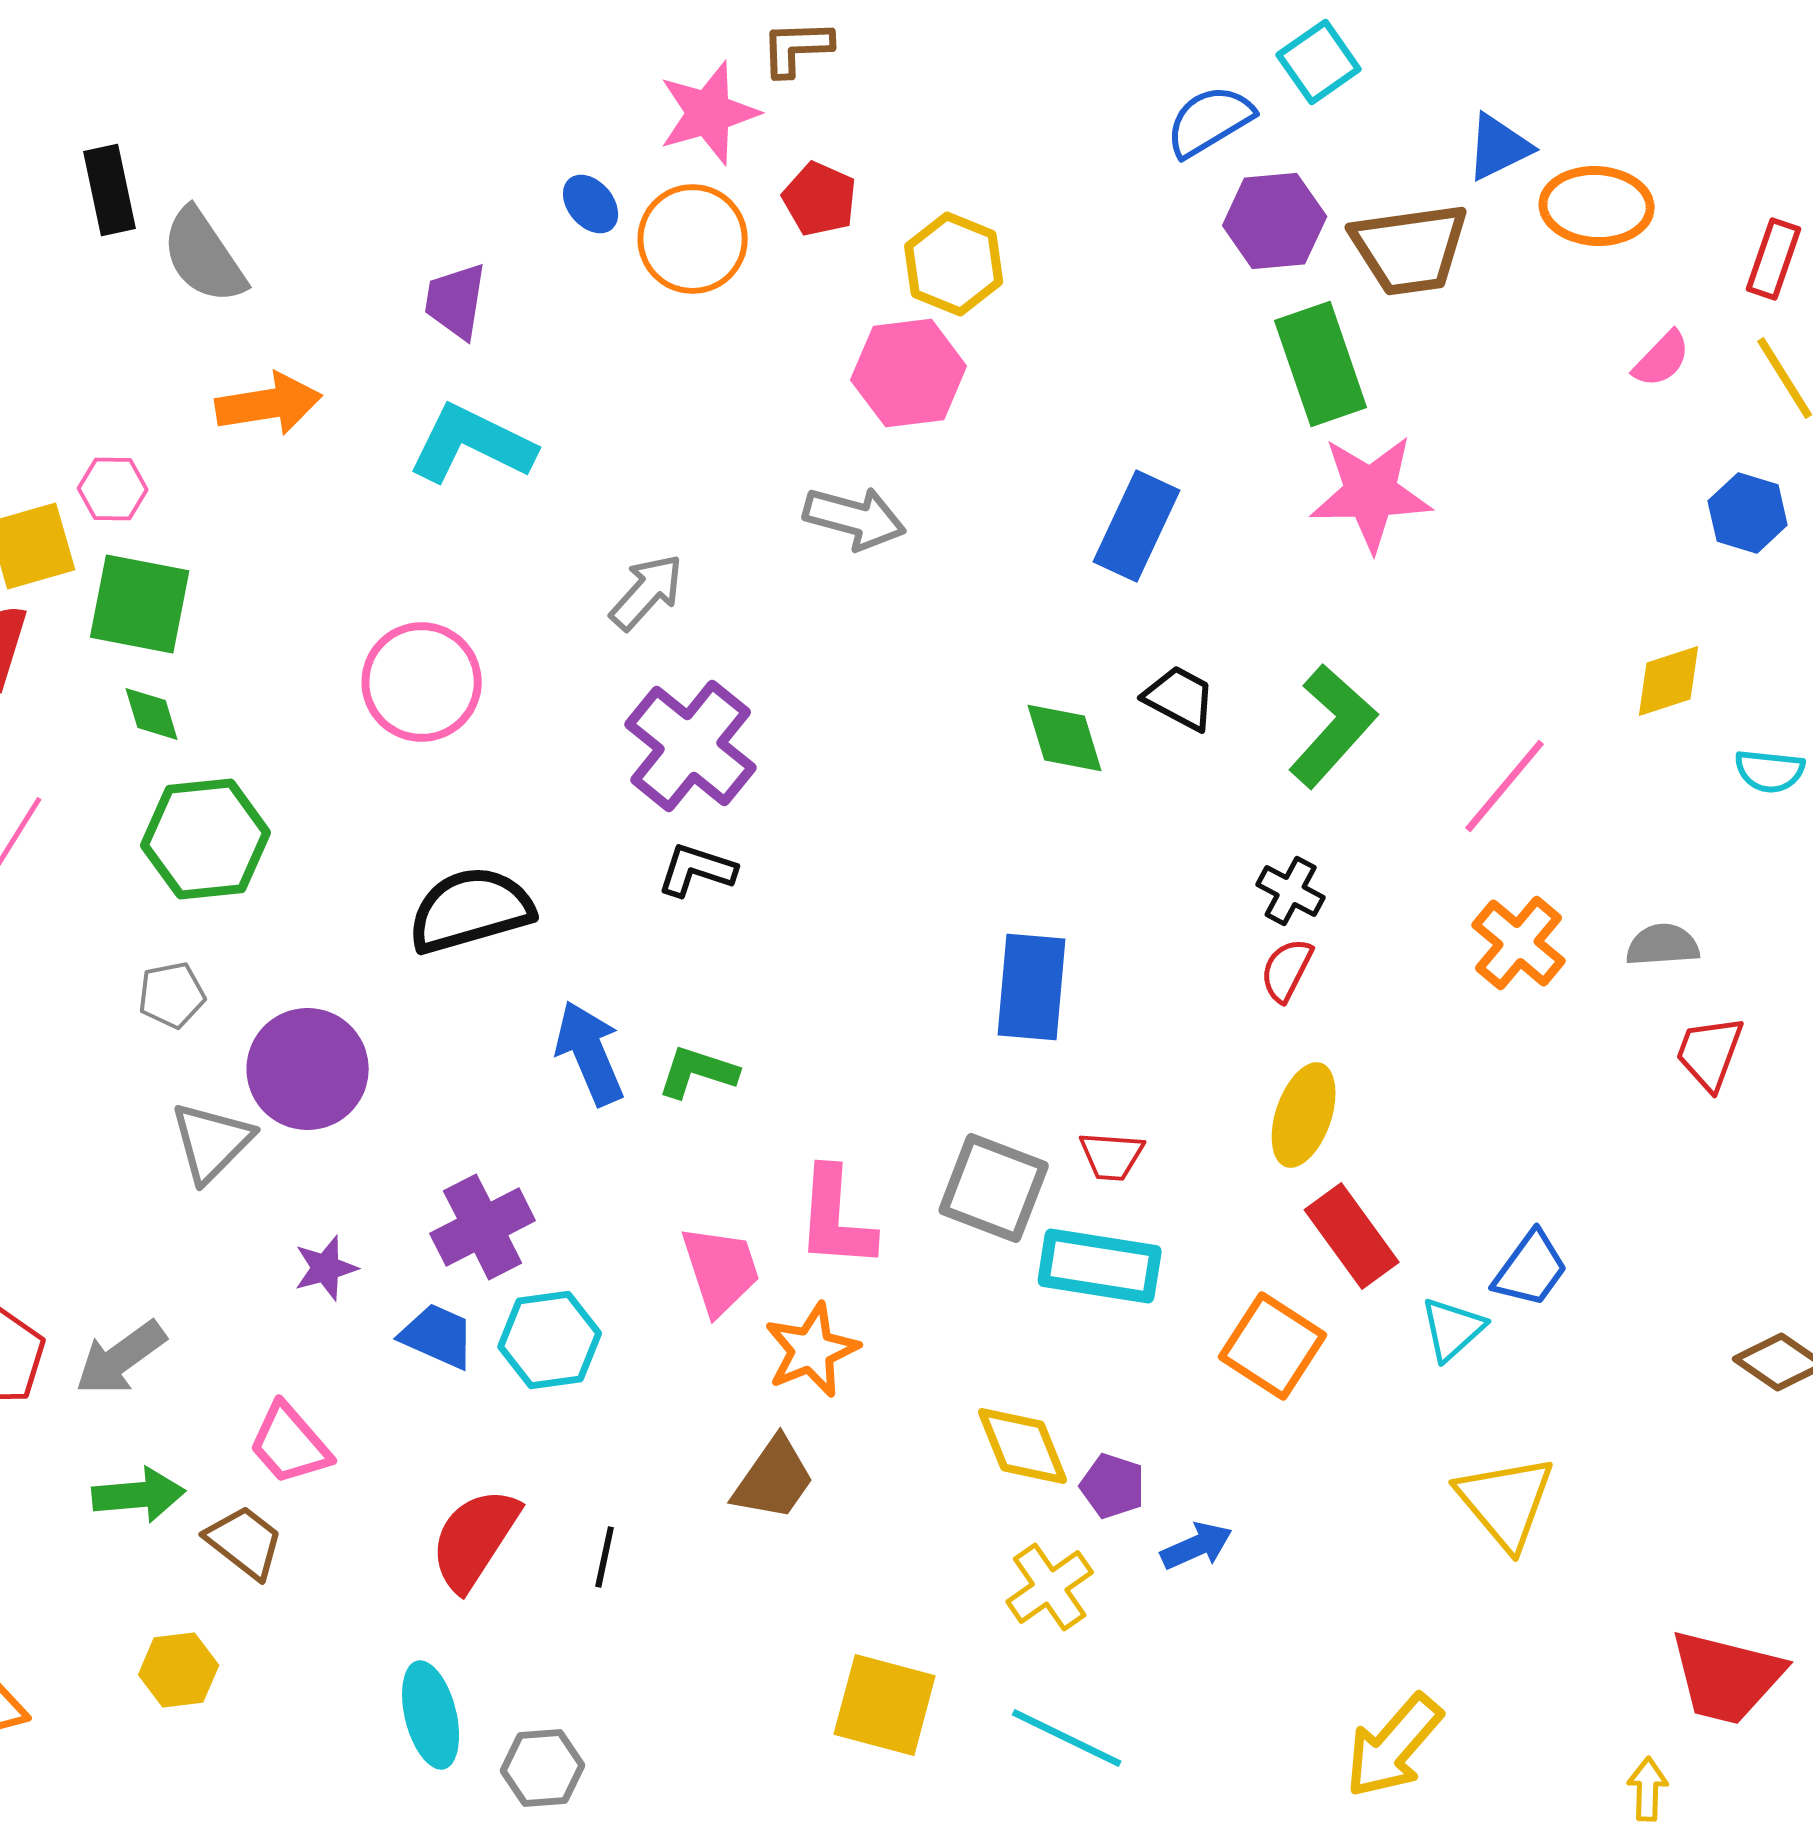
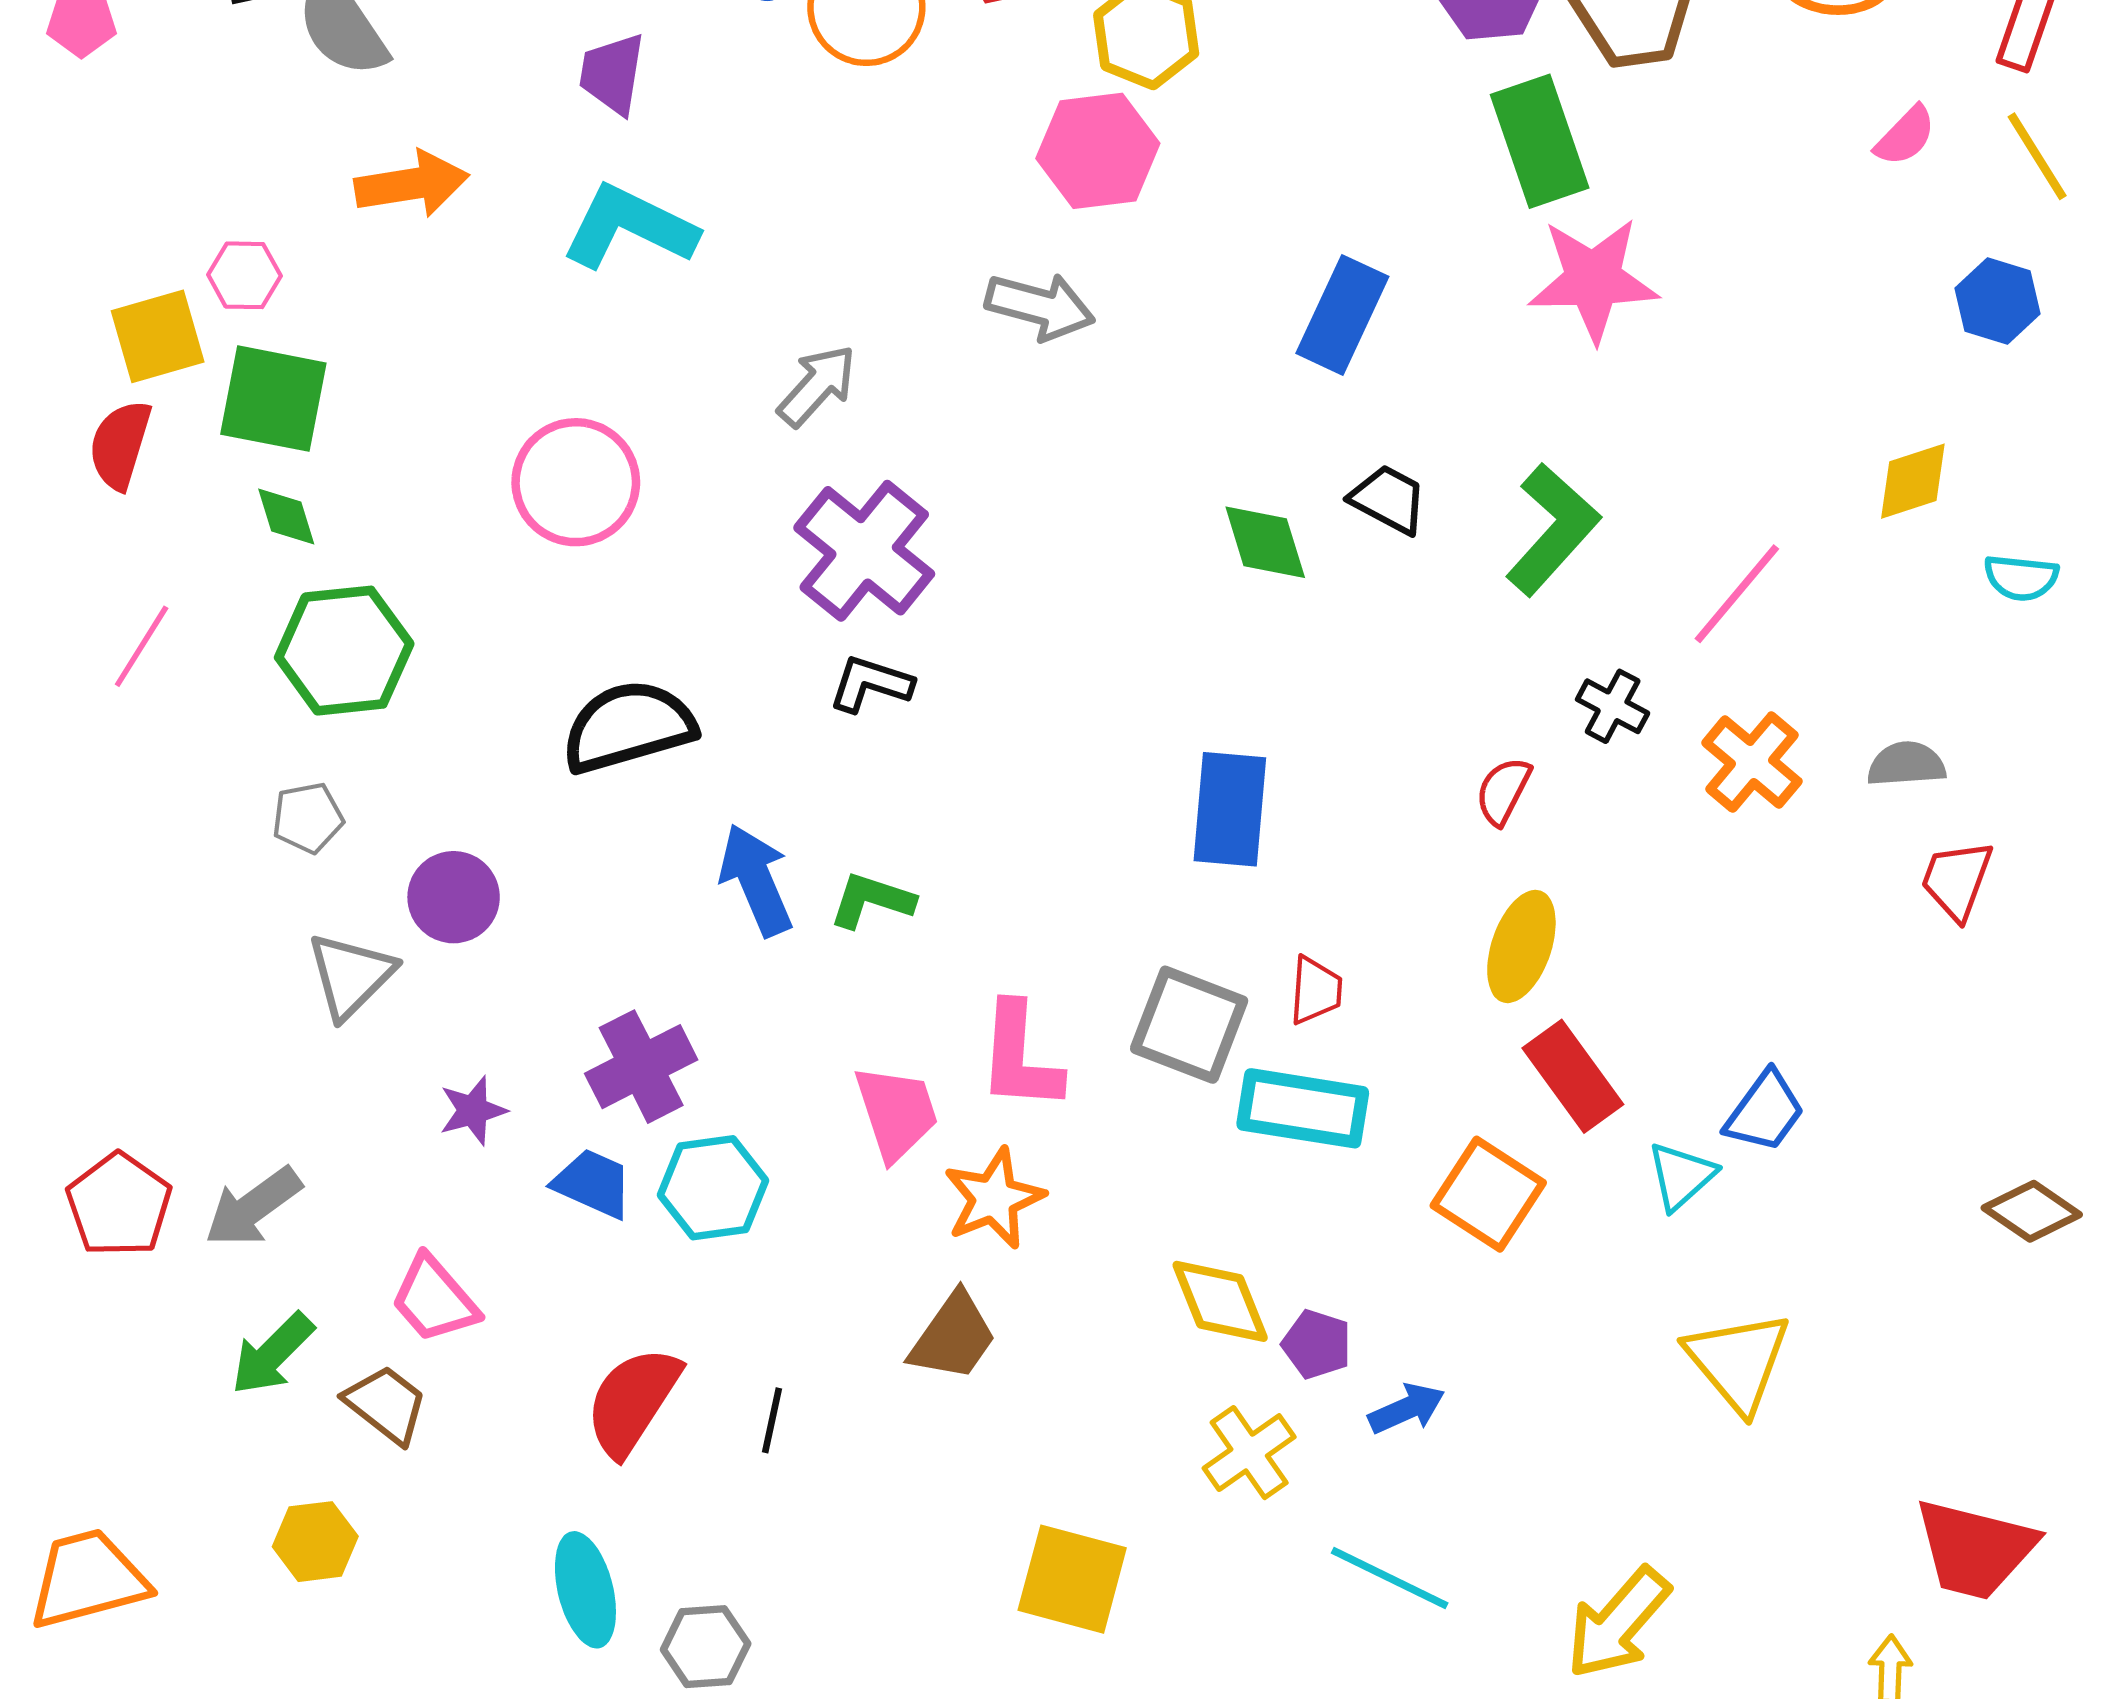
black cross: (1291, 891) -> (1613, 706), moved
purple circle: (308, 1069) -> (454, 897), size x0.7
red trapezoid: (1112, 1156) -> (1316, 990), turned -90
green arrow: (139, 1495) -> (272, 1354), turned 140
cyan line: (1067, 1738) -> (1390, 1578), moved

